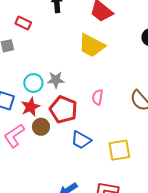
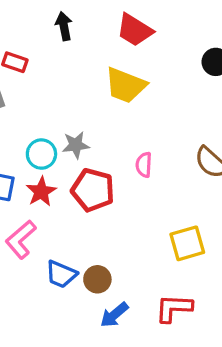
brown circle: (41, 127) -> (97, 279), moved
blue trapezoid: (81, 140) -> (61, 274), moved

